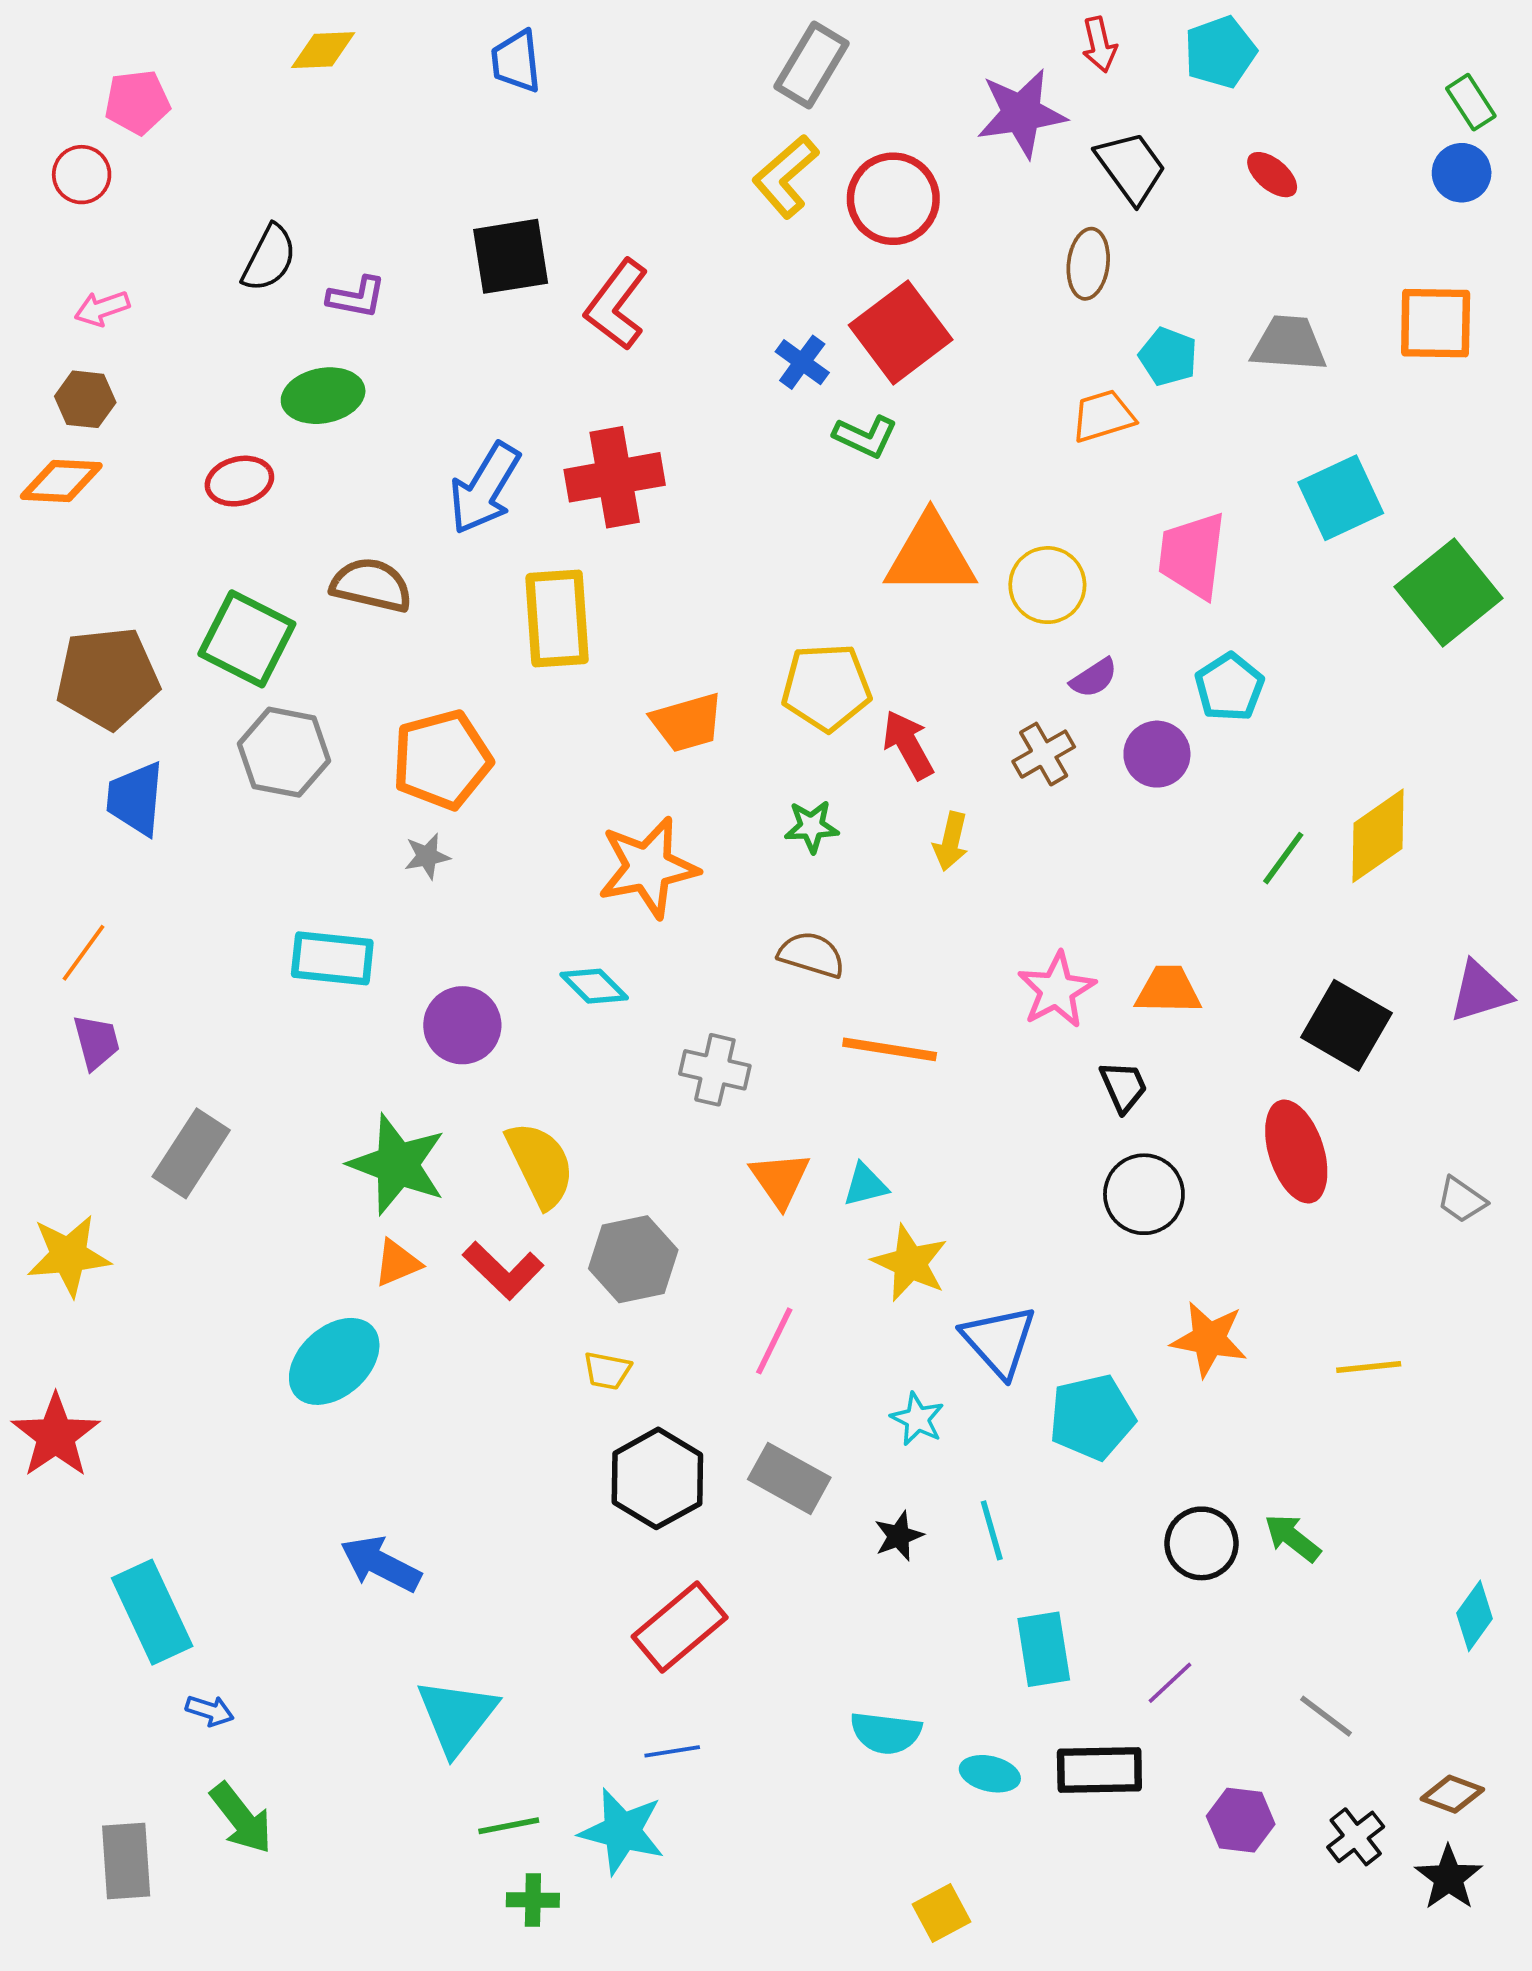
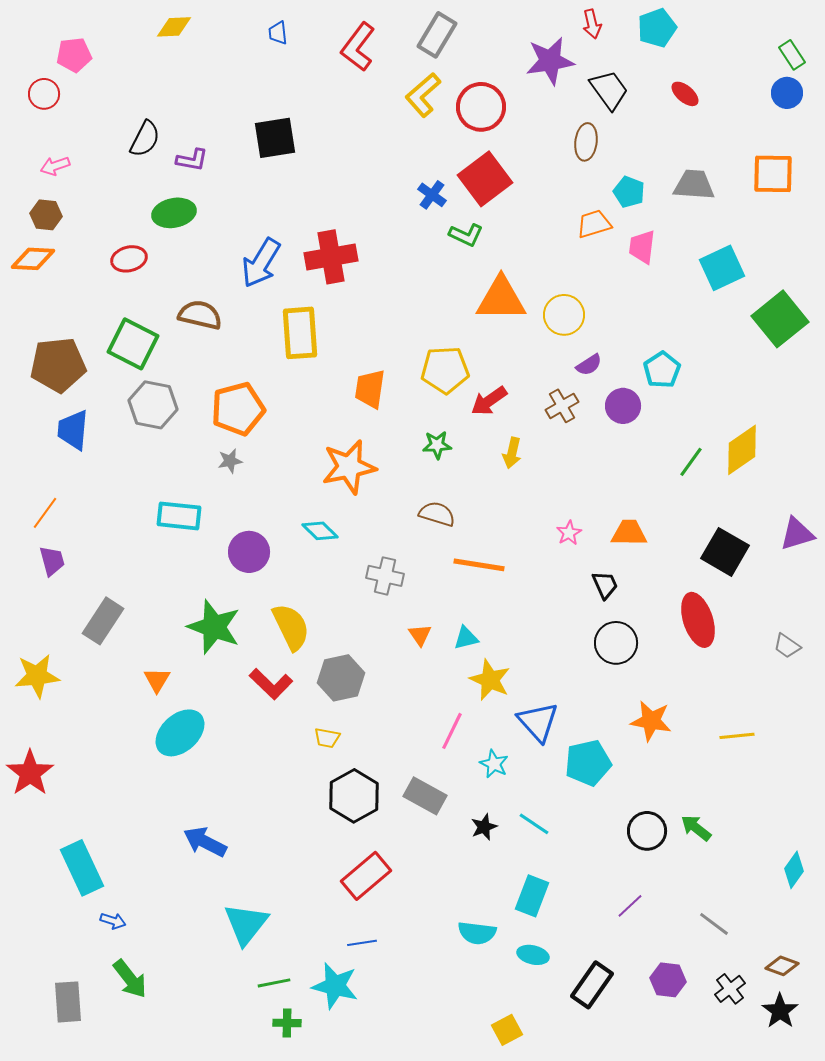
blue trapezoid: (516, 61) -> (278, 33), size x0.7
red L-shape: (616, 305) -> (358, 47), moved
pink trapezoid: (1192, 555) -> (642, 247), moved, size x0.7
orange trapezoid: (687, 722) -> (370, 389), turned 114
red arrow: (908, 745) -> (489, 401), turned -96
pink star: (1057, 990) -> (569, 533), size x0.6
orange triangle: (780, 1179) -> (420, 635), size x0.7
orange triangle: (397, 1263) -> (157, 680), moved, turned -36
pink line: (774, 1341) -> (452, 731), moved
cyan line: (992, 1530) -> (534, 824), turned -40
cyan rectangle: (1044, 1649) -> (532, 896), moved, turned 30
black rectangle: (1099, 1770) -> (592, 985), moved, turned -54

